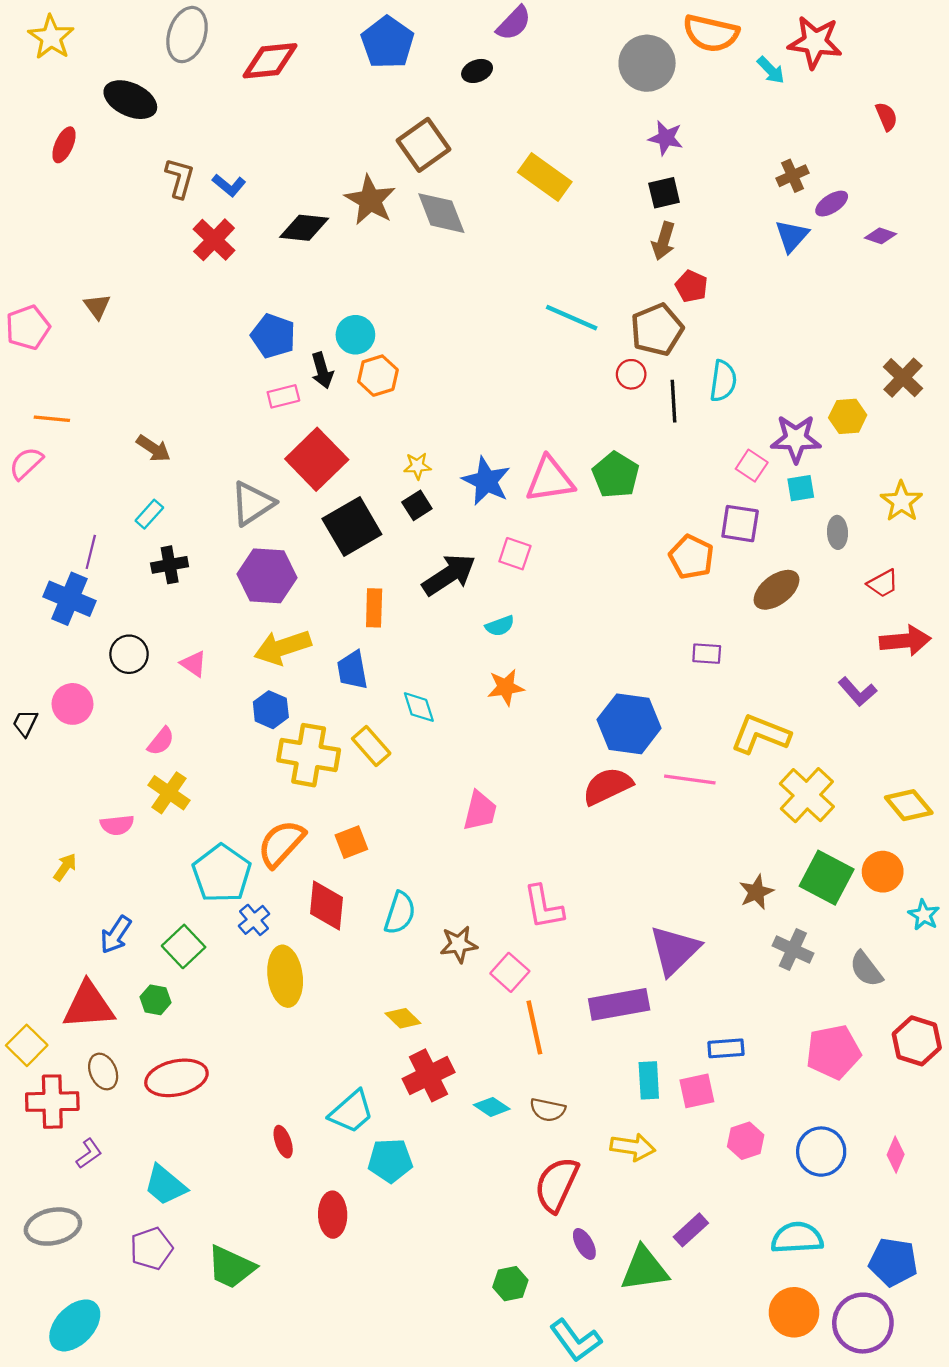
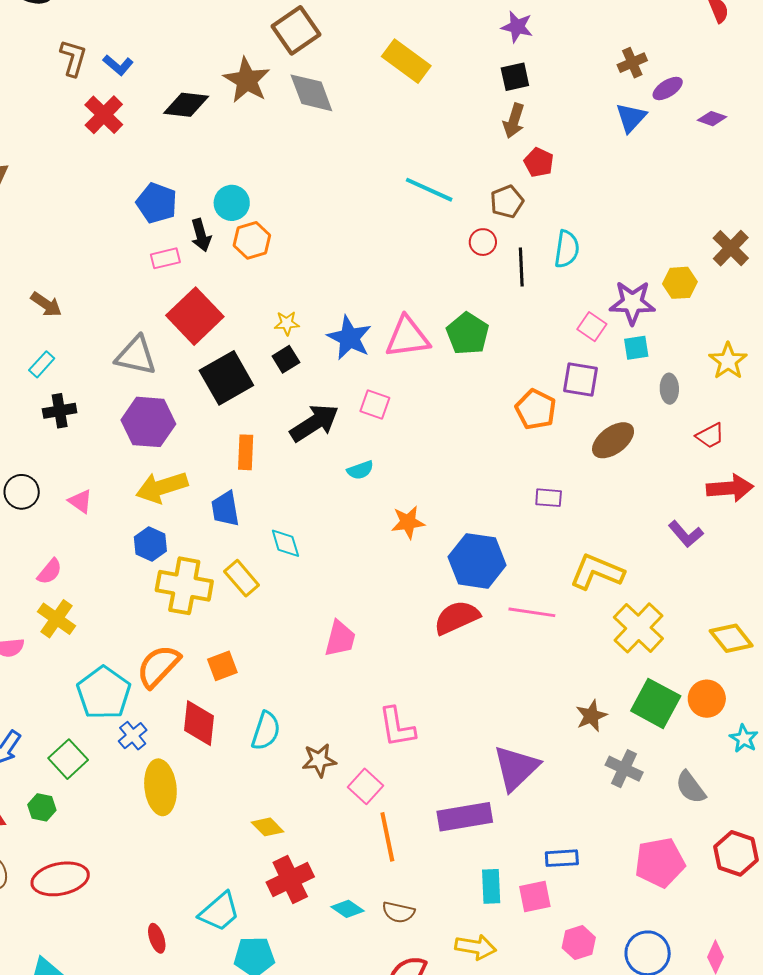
brown pentagon: (657, 330) -> (507, 202), size x0.7
gray triangle: (253, 503) -> (136, 356), turned 45
orange star: (506, 687) -> (408, 522), moved

